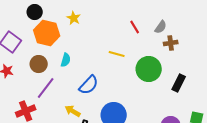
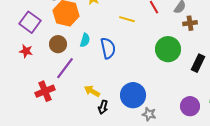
yellow line: (117, 54) -> (127, 19), moved
blue semicircle: (89, 85) -> (108, 48), moved, turned -55

